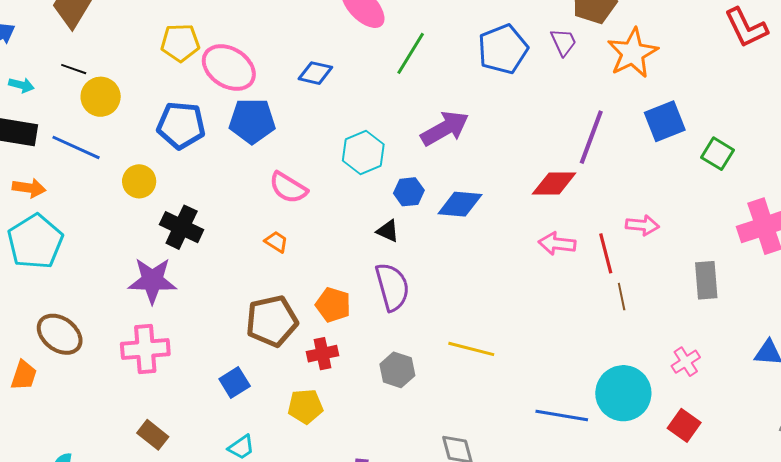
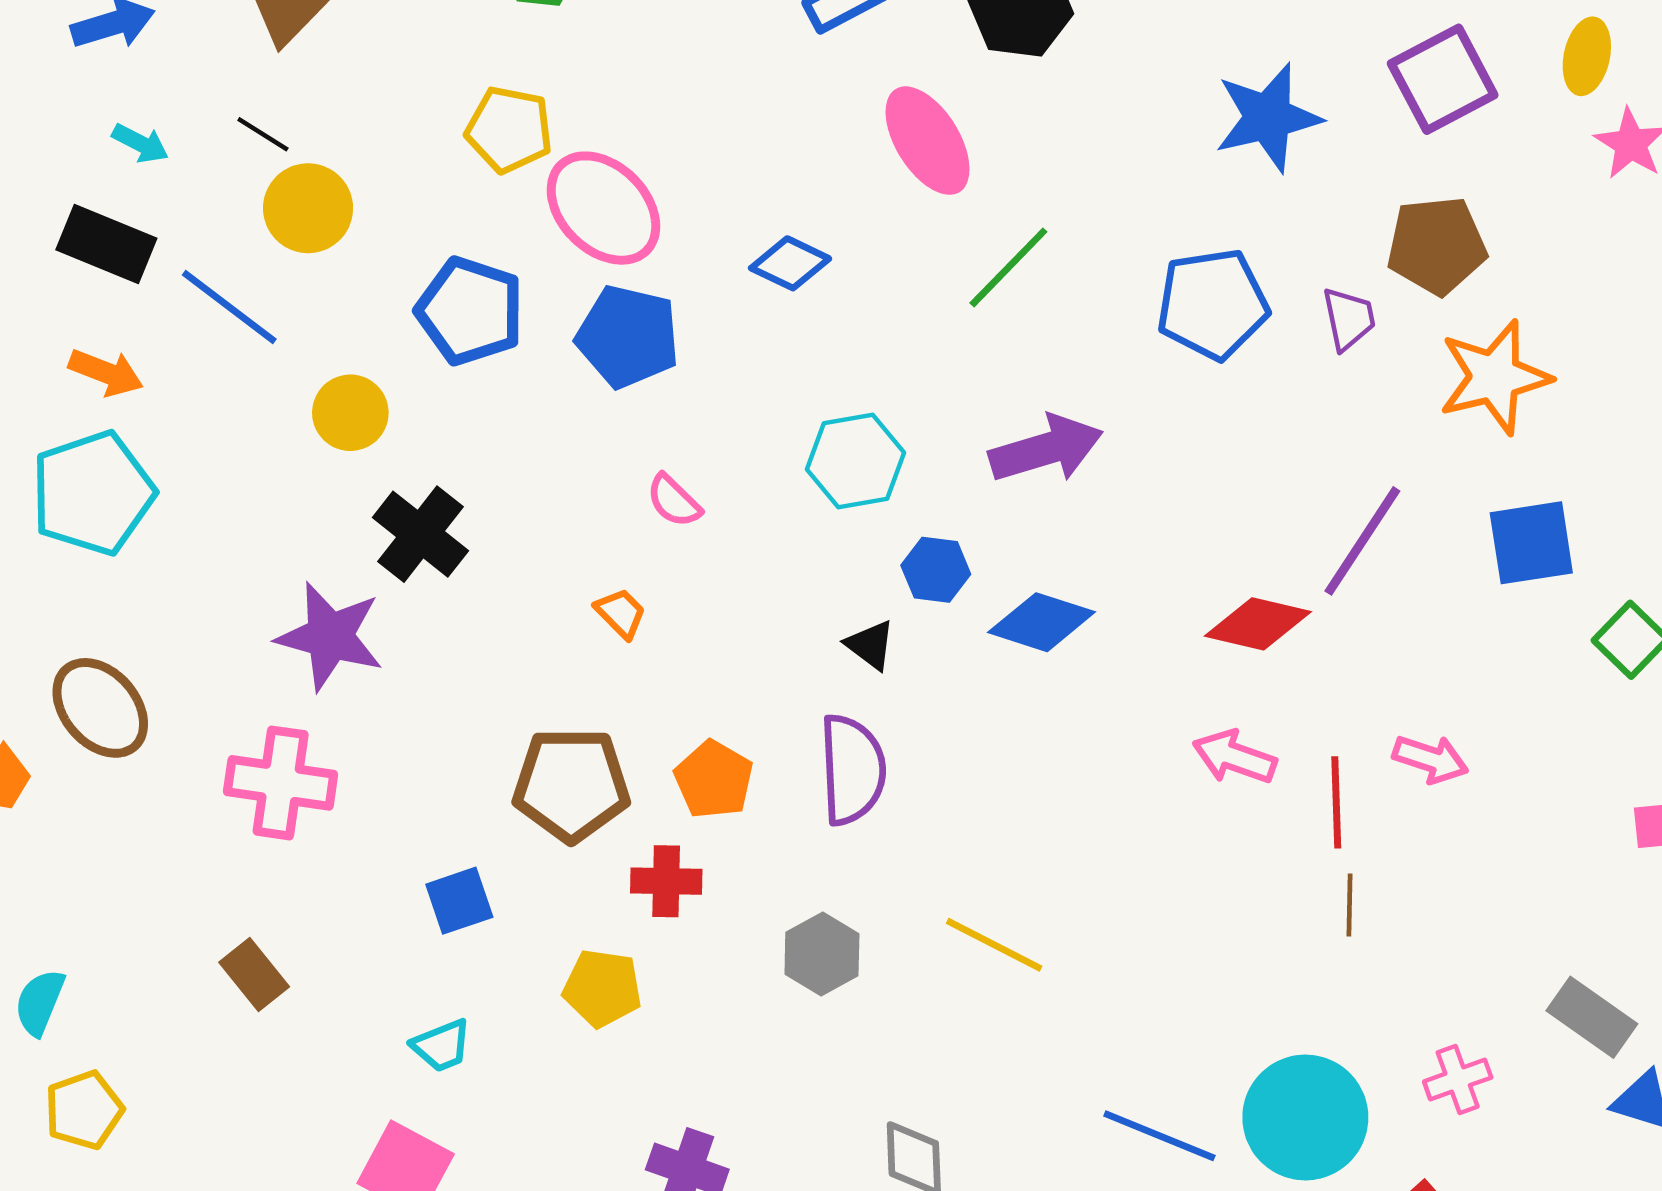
pink semicircle: (288, 188) -> (674, 501), size x0.7
gray rectangle: (706, 280) -> (1592, 1017), moved, turned -63

